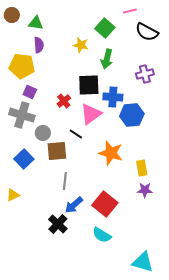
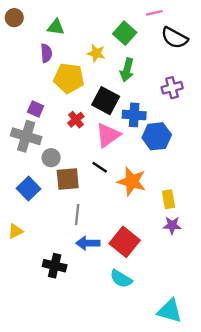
green triangle: (36, 23) -> (56, 27), moved
yellow pentagon: (22, 66) -> (69, 78), moved
black square: (89, 85) -> (106, 101), turned 30
black line: (76, 134) -> (100, 167), moved
blue arrow: (74, 205) -> (88, 243), turned 42
black cross: (58, 224) -> (55, 266), moved, turned -30

